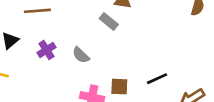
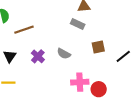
brown square: (119, 87) -> (98, 47), moved

